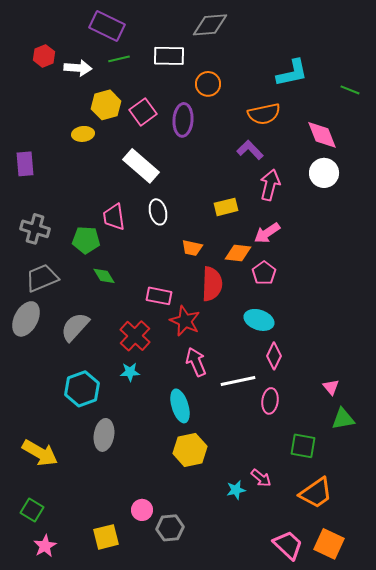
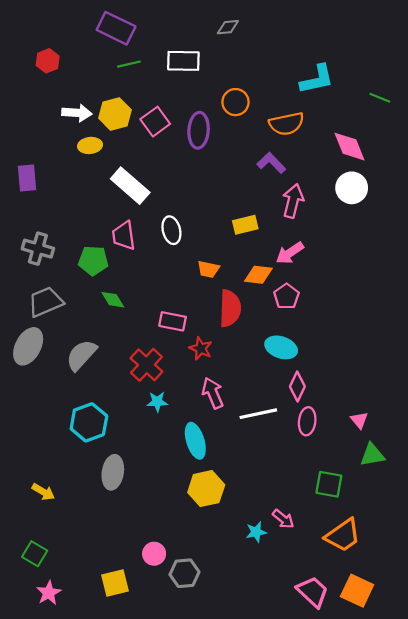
gray diamond: (210, 25) -> (228, 27), size x0.6
white arrow: (78, 68) -> (77, 113), moved
orange circle: (208, 84) -> (235, 102), moved
white rectangle: (141, 166) -> (130, 186), moved
red star: (185, 321) -> (201, 349), size x0.7
cyan star: (130, 372) -> (157, 402), moved
pink ellipse: (270, 401) -> (307, 421), moved
yellow arrow: (40, 453) -> (43, 492), size x0.6

